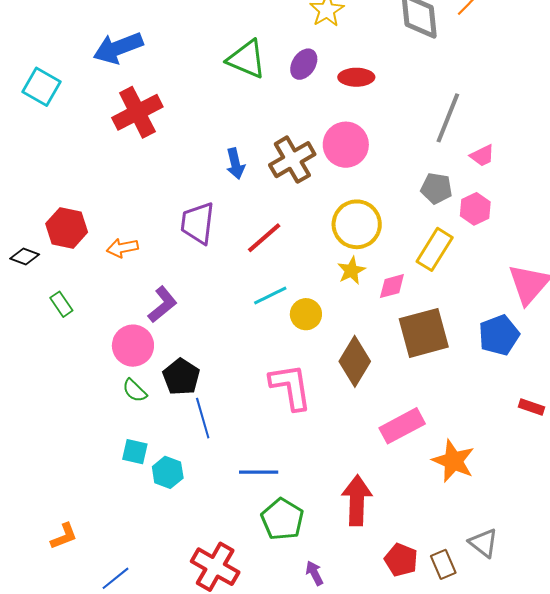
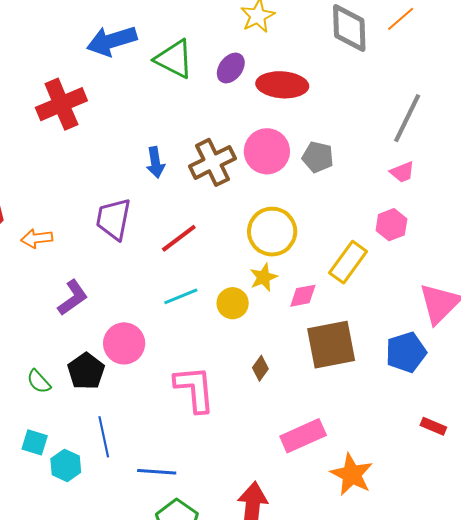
blue arrow: (118, 48) -> (112, 41), moved
red ellipse: (356, 77) -> (282, 85), size x1.4
gray line: (448, 118) -> (407, 118), moved
gray pentagon: (436, 188) -> (318, 157), moved
yellow circle: (306, 314) -> (233, 303), moved
pink circle: (133, 346) -> (124, 343), moved
brown diamond: (355, 361) -> (260, 368), size x0.5
blue line: (203, 418) -> (104, 437), moved

